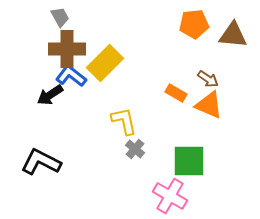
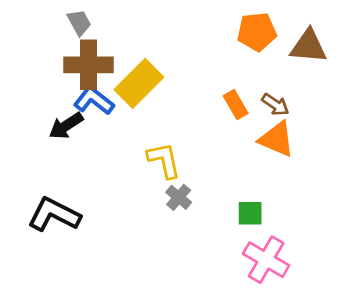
orange rectangle: (176, 93) -> (236, 105), moved, turned 30
green square: (189, 161) -> (250, 213), size x0.6
pink cross: (170, 196) -> (266, 260), moved

